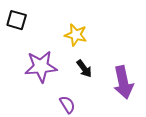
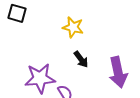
purple star: (41, 67) -> (40, 78), moved

